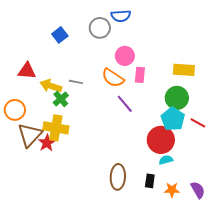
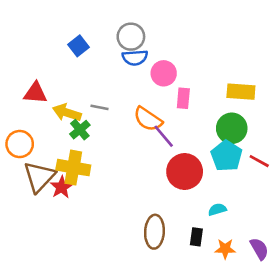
blue semicircle: (121, 16) -> (135, 58), moved
orange semicircle: (113, 78) -> (148, 119), moved
red circle: (161, 140) -> (185, 172), moved

